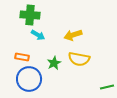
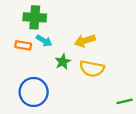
orange rectangle: (22, 57) -> (23, 45), moved
green star: (54, 63) -> (63, 62), moved

